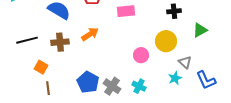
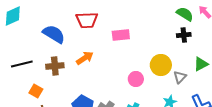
black cross: (174, 11) -> (184, 35), moved
green triangle: (200, 30) -> (201, 64), moved
gray triangle: (185, 62) -> (180, 77), moved, turned 32

